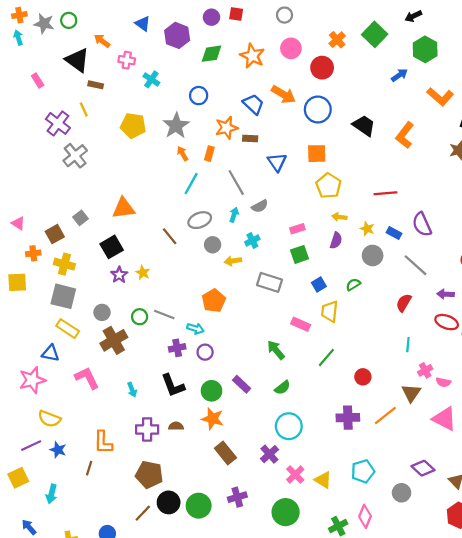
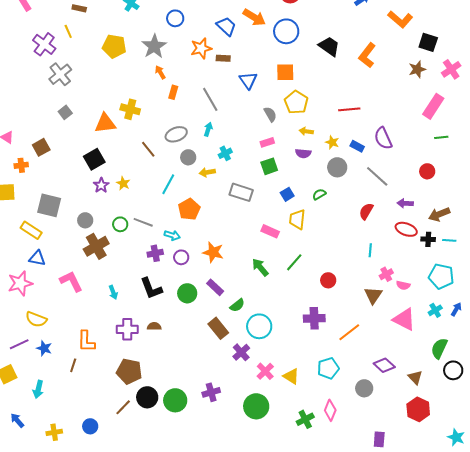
orange rectangle: (209, 154) -> (173, 92), moved
cyan line: (191, 184) -> (168, 184), moved
gray semicircle: (260, 206) -> (270, 114), moved, turned -91
gray square: (81, 218) -> (65, 112), moved
purple semicircle: (336, 240) -> (303, 153), turned 77
yellow cross: (64, 264) -> (130, 109), moved
yellow rectangle: (68, 329) -> (31, 230), moved
green arrow: (276, 350) -> (260, 267), moved
green semicircle: (282, 388) -> (237, 305), moved
orange line: (385, 415) -> (349, 332), moved
orange star: (213, 419) -> (213, 252), moved
brown rectangle: (225, 453) -> (218, 328), moved

